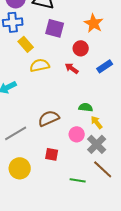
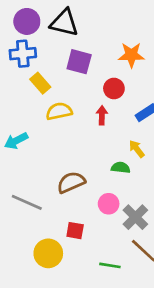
orange star: (94, 23) -> (131, 55), turned -30
red arrow: (72, 68) -> (102, 115), turned 56
yellow arrow: (97, 122) -> (137, 149), moved
gray line: (16, 133) -> (27, 202), turned 55
yellow circle: (20, 168) -> (48, 253), moved

